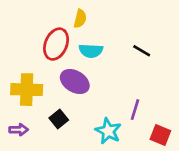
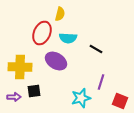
black line: (142, 51) -> (96, 49), moved
black square: (59, 119) -> (34, 91), moved, turned 32
cyan star: (108, 131) -> (81, 98), turned 30

